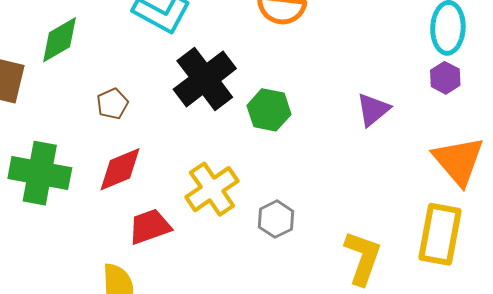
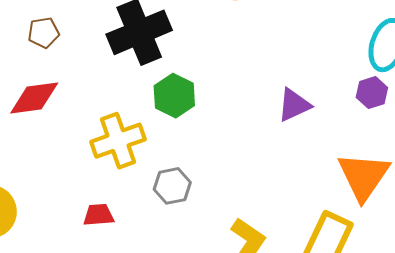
green hexagon: (269, 110) -> (174, 96), moved
red trapezoid: (150, 227) -> (99, 215), moved, size x0.7

